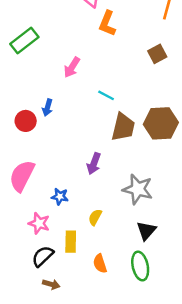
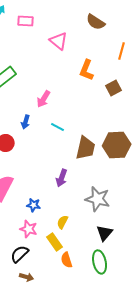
orange L-shape: (107, 23) -> (87, 70), moved
cyan line: (106, 95) -> (58, 127), moved
blue arrow: (48, 108) -> (26, 122), moved
pink star: (39, 223) -> (29, 229), moved
yellow rectangle: (71, 242) -> (55, 242), moved, turned -36

